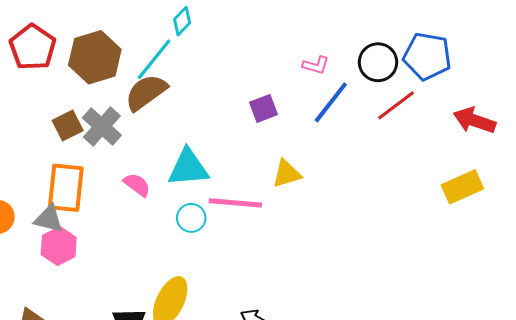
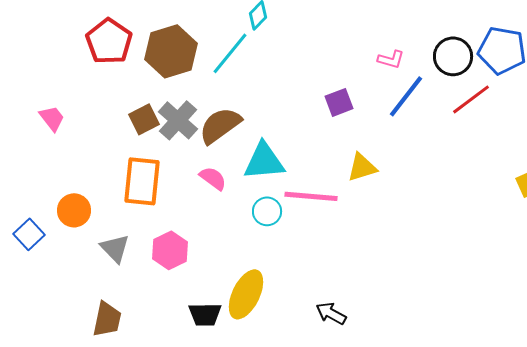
brown semicircle: (146, 92) -> (220, 125), moved
gray triangle: (49, 219) -> (115, 248), moved, turned 32
pink hexagon: (59, 246) -> (170, 250), moved

